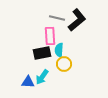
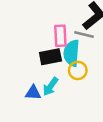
gray line: (57, 18) -> (84, 34), moved
cyan semicircle: (59, 50) -> (72, 53), size x1.5

